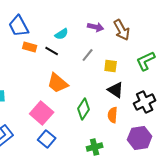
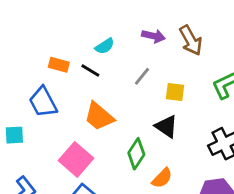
blue trapezoid: (19, 26) -> (43, 102), moved
black triangle: (116, 90) -> (166, 126), moved
orange semicircle: (113, 115) -> (162, 178), moved, turned -140

